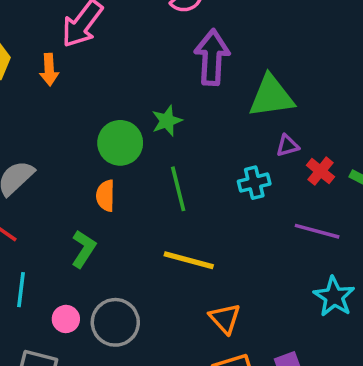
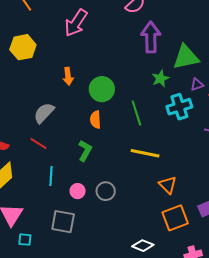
orange arrow: (49, 70) -> (68, 76), moved
green star: (167, 121) -> (160, 78), moved
cyan cross: (254, 183) -> (179, 107), size x1.4
gray circle: (115, 322) -> (106, 191), size x0.7

